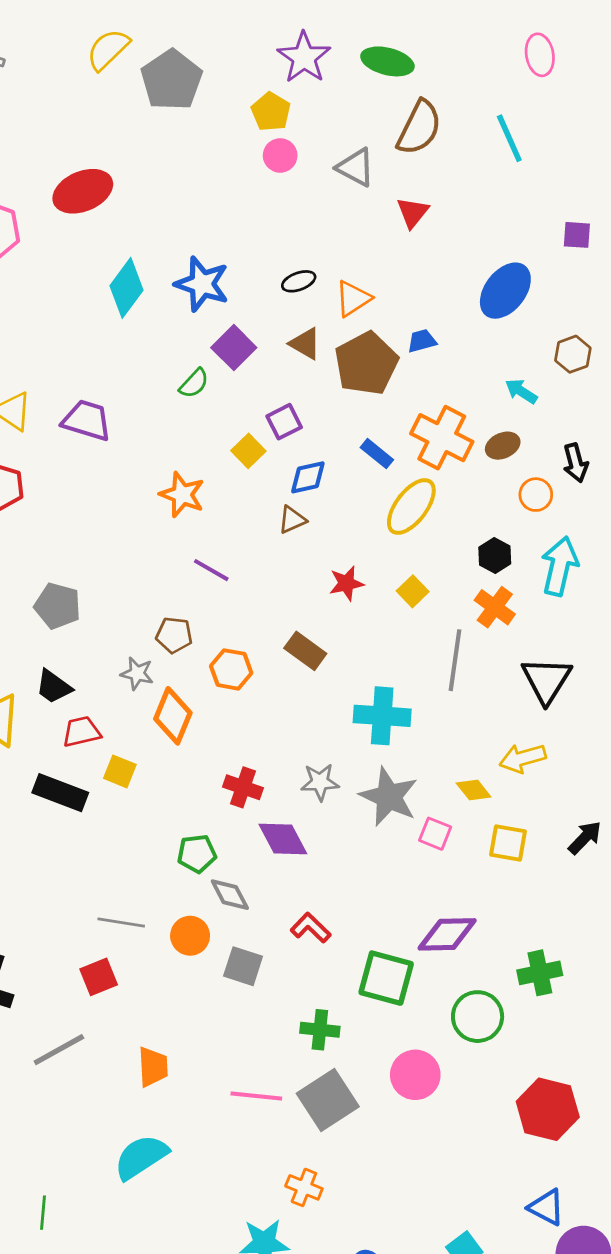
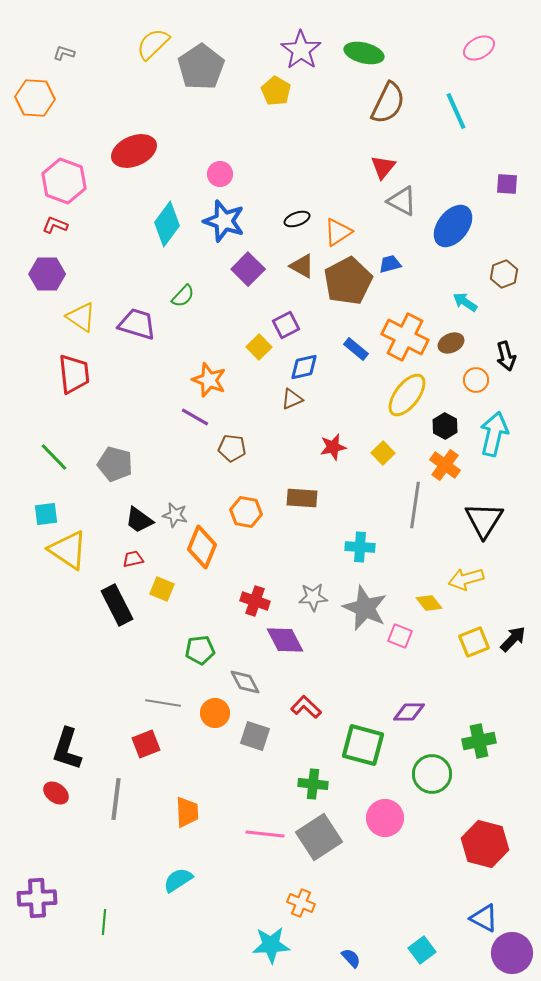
pink ellipse: (540, 55) -> (479, 48), turned 72
pink circle: (280, 155) -> (220, 174), moved
gray triangle: (356, 167) -> (402, 201), moved
green semicircle: (194, 383) -> (183, 296), moved
yellow ellipse: (411, 507) -> (407, 395), moved
purple line: (211, 570) -> (195, 417), moved
brown pentagon: (174, 635) -> (232, 448), moved
brown rectangle: (305, 651) -> (302, 498), turned -32
black trapezoid: (54, 687) -> (139, 520), moved
cyan cross: (382, 716) -> (360, 547), size x0.7
red trapezoid: (81, 732) -> (133, 559), size x0.7
black rectangle: (60, 793) -> (117, 605), turned 42
yellow square: (508, 843) -> (474, 642), moved, turned -32
green pentagon: (197, 854) -> (200, 650), moved
purple diamond: (447, 934) -> (409, 712), size x0.7
gray line: (59, 1050) -> (116, 799), turned -54
cyan semicircle: (141, 1157) -> (178, 880), size x0.7

